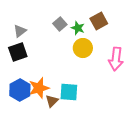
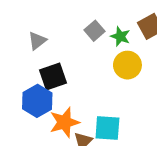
black square: (18, 52) -> (53, 77), moved
blue hexagon: (20, 90) -> (37, 101), moved

